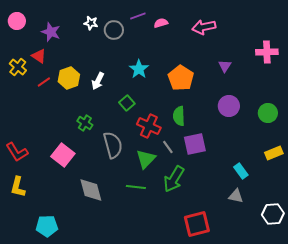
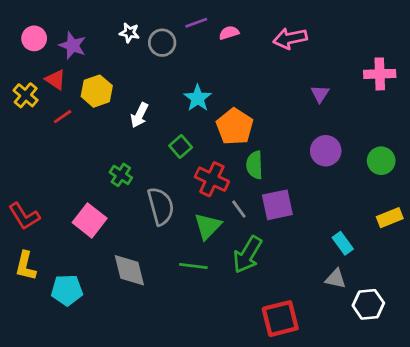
pink circle: (17, 21) -> (34, 38), moved
yellow hexagon: (69, 78) -> (97, 91), moved
orange pentagon: (181, 78) -> (235, 127), moved
white hexagon: (273, 214) -> (368, 304), moved
cyan pentagon: (47, 226) -> (67, 290), moved

